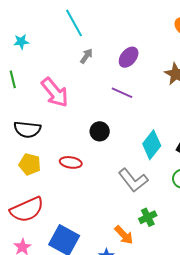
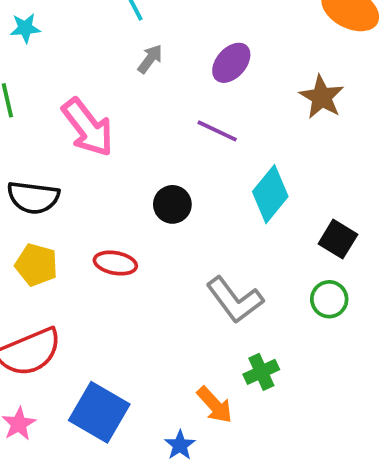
cyan diamond: (152, 145) -> (270, 194), moved

